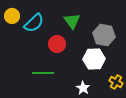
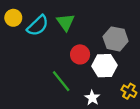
green triangle: (72, 21) -> (66, 22), moved
red circle: (57, 44) -> (80, 54), moved
green line: (43, 73) -> (61, 81), moved, turned 50

